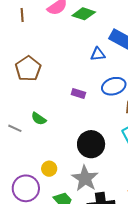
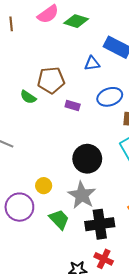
brown pentagon: (28, 69) -> (51, 80), moved, turned 30
green semicircle: (39, 119) -> (28, 97), moved

